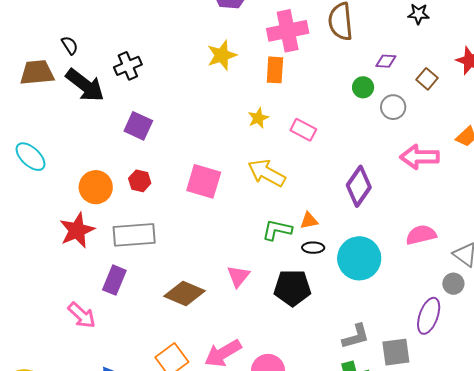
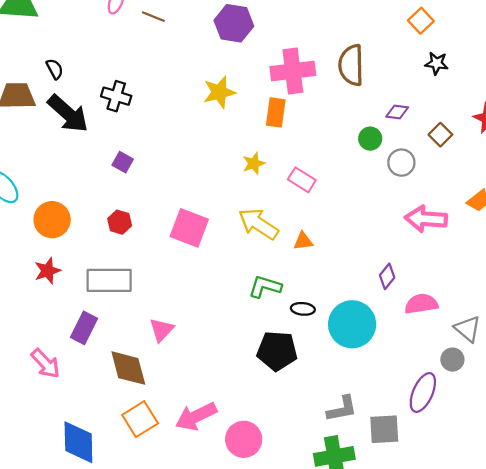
black cross: (128, 66) -> (116, 96), turned 36
purple square: (138, 126) -> (123, 162), size x0.7
purple diamond: (359, 186) -> (387, 276), moved, size x0.6
orange circle: (96, 187) -> (52, 220), moved
orange triangle: (309, 221) -> (303, 241), moved
red star: (77, 230) -> (47, 271), size x0.7
pink triangle: (238, 276) -> (161, 330), moved
brown diamond: (184, 294) -> (128, 368), moved, turned 48

